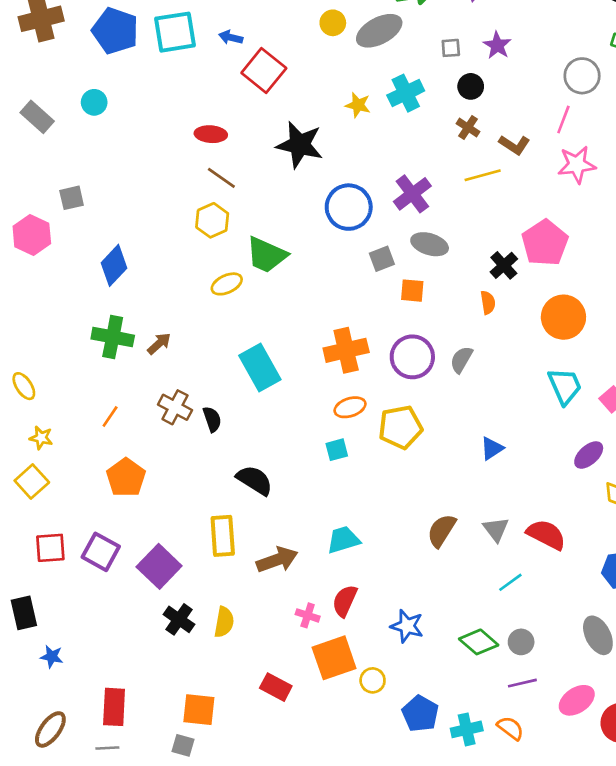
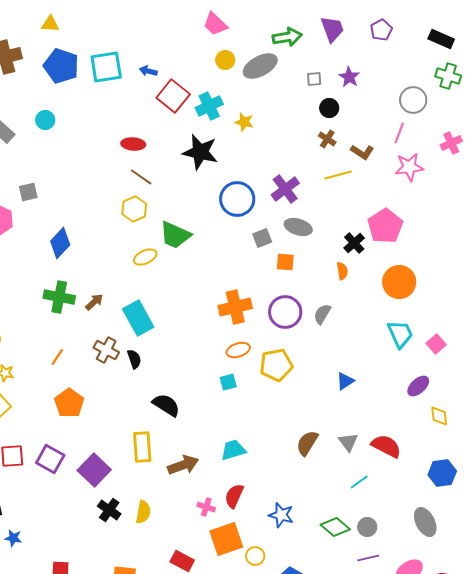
cyan cross: (406, 93) -> (209, 106), moved
cyan rectangle: (260, 368) -> (138, 318), moved

